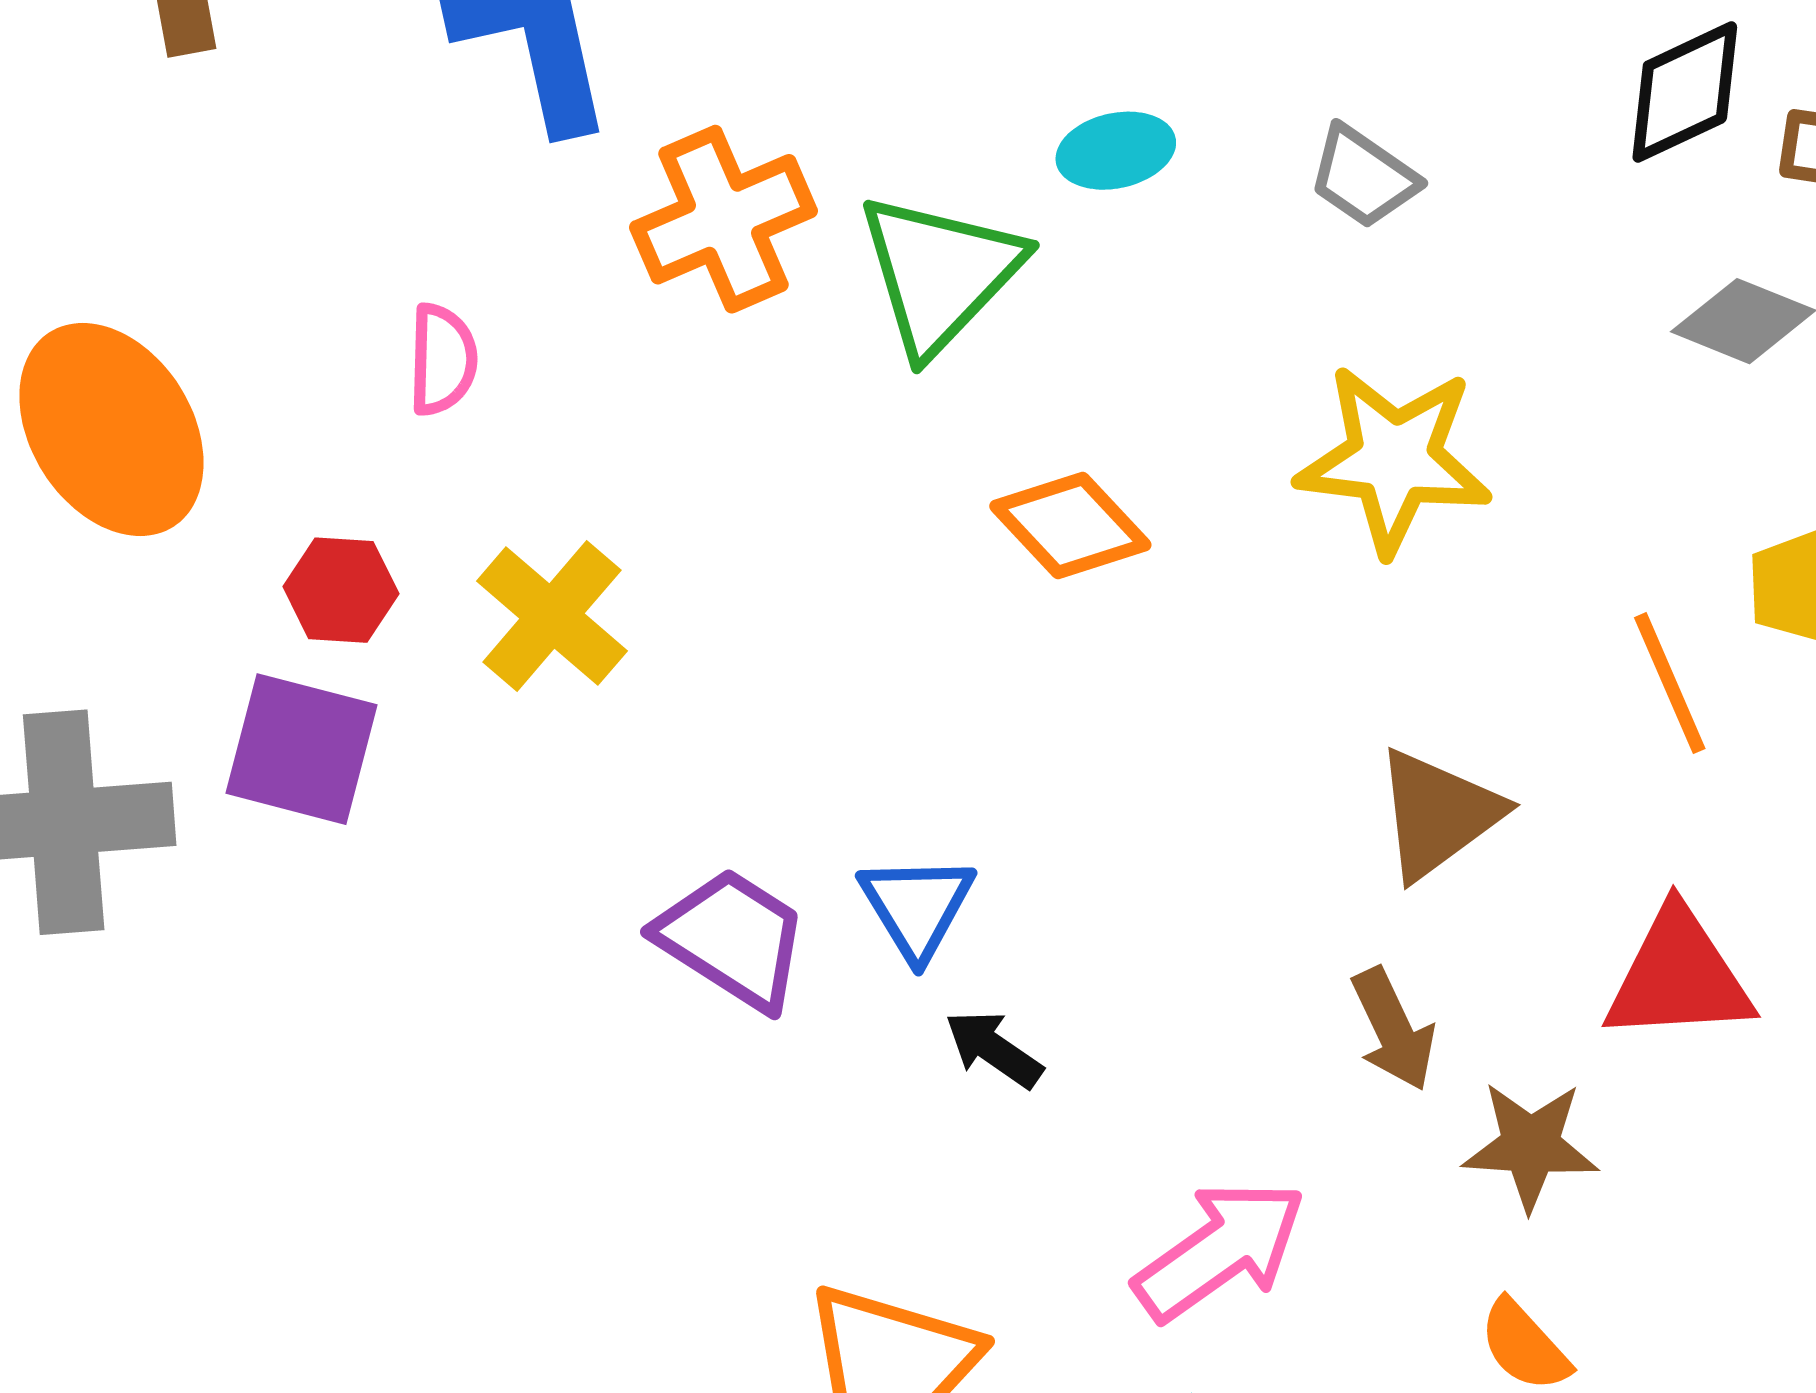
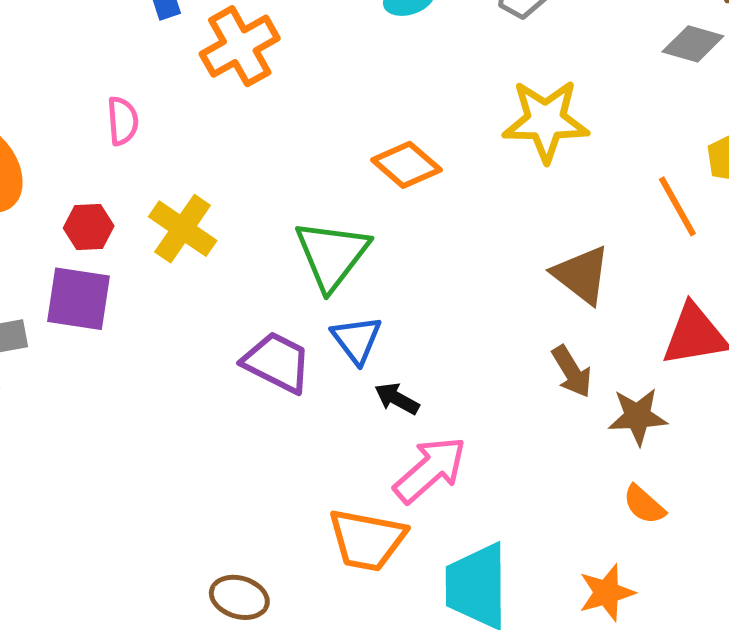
green triangle: (940, 273) -> (332, 255), moved
brown triangle: (1438, 814) -> (581, 275), turned -40
pink arrow: (1220, 1250) -> (430, 470), moved

